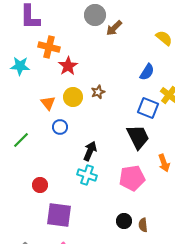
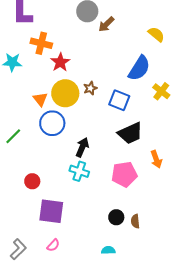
blue semicircle: (147, 72) -> (139, 68), size x1.5
yellow circle: (73, 97) -> (65, 93), size x1.4
blue square: (148, 108) -> (119, 100), moved
blue circle: (60, 127) -> (52, 123), size x1.6
black trapezoid: (138, 137) -> (130, 133), turned 92

